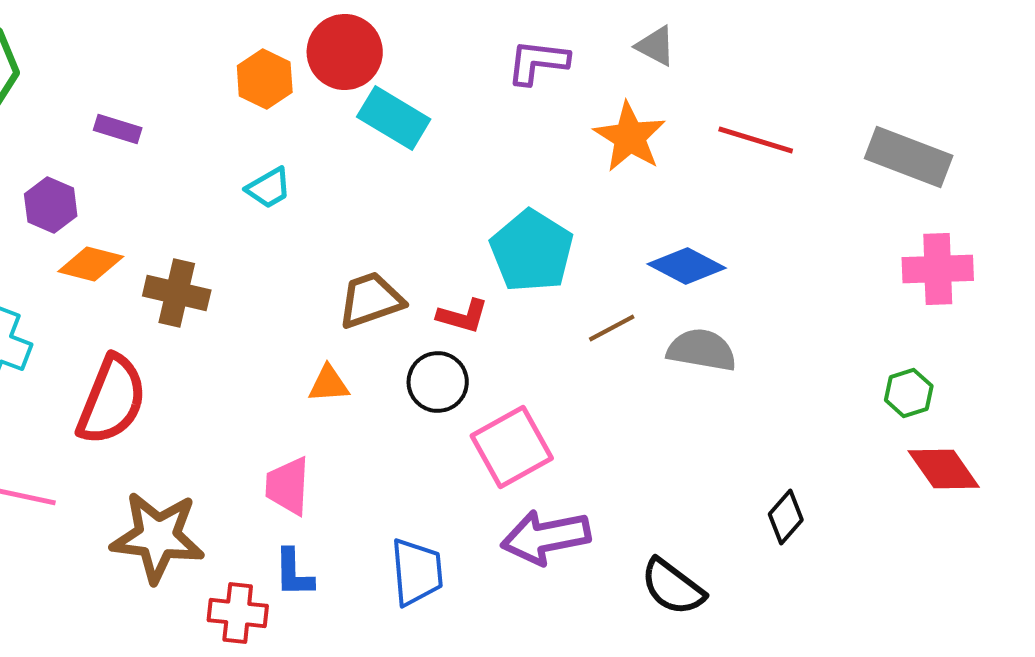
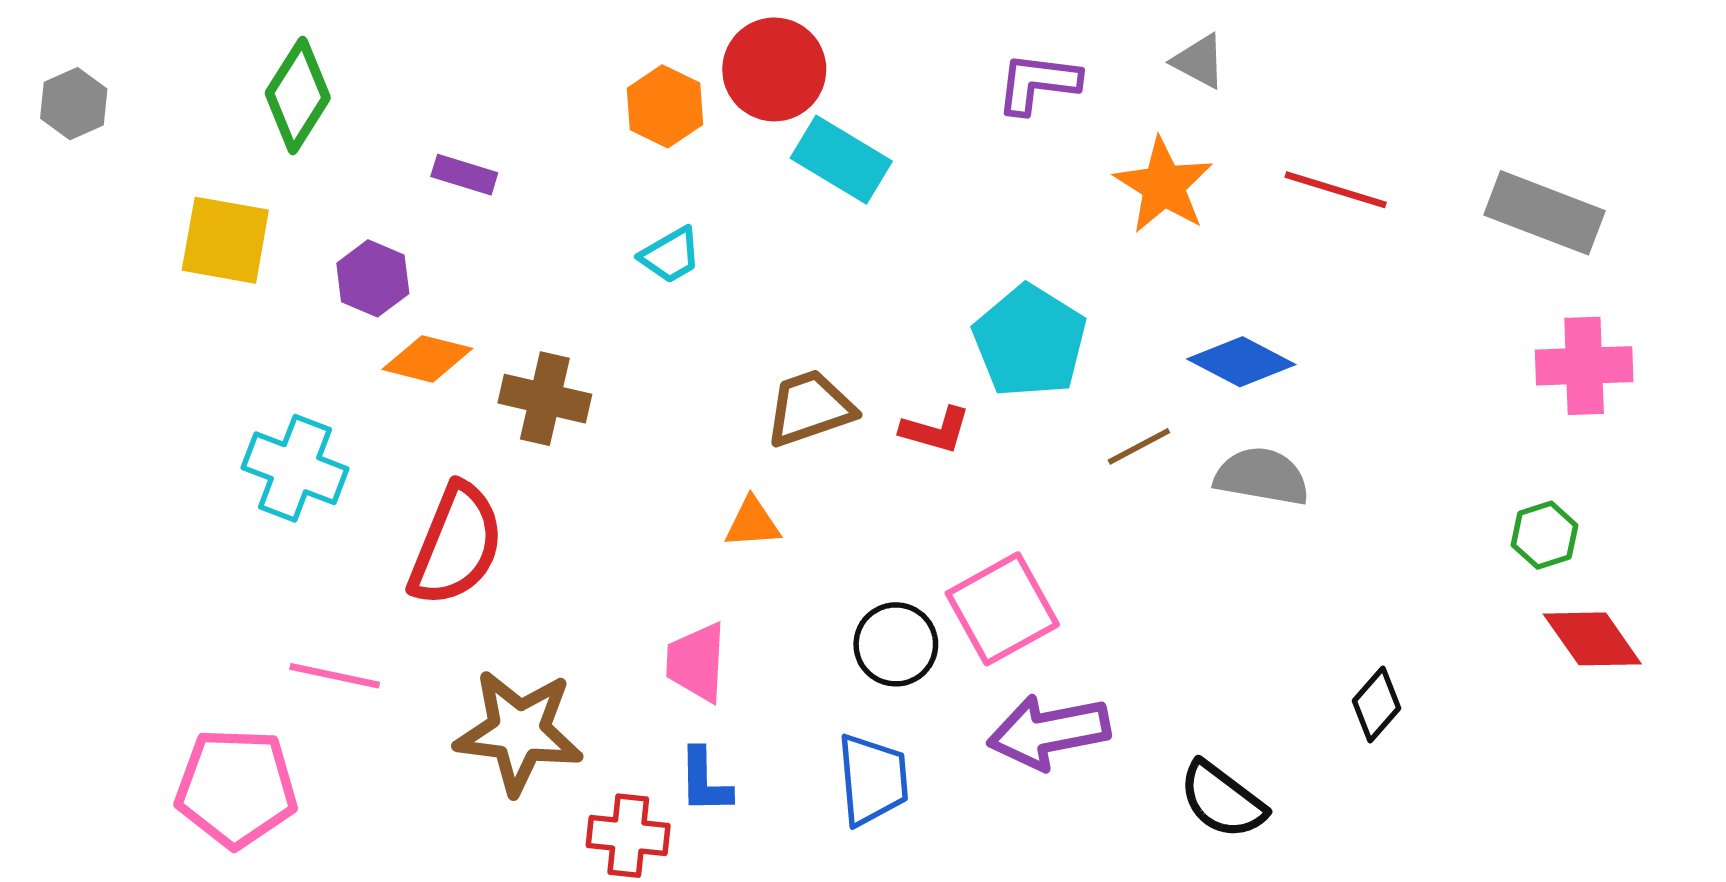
black circle: (438, 382) -> (896, 644), moved

